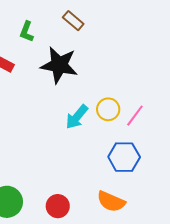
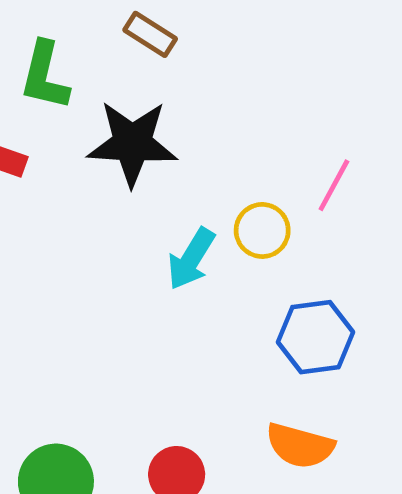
green L-shape: (27, 32) -> (45, 76), size x1.4
pink line: (135, 116) -> (334, 185), moved

